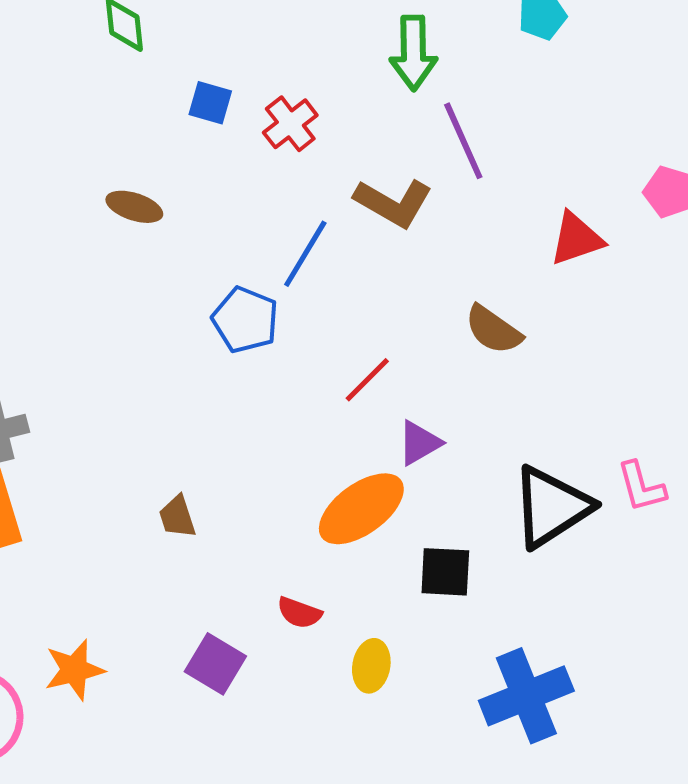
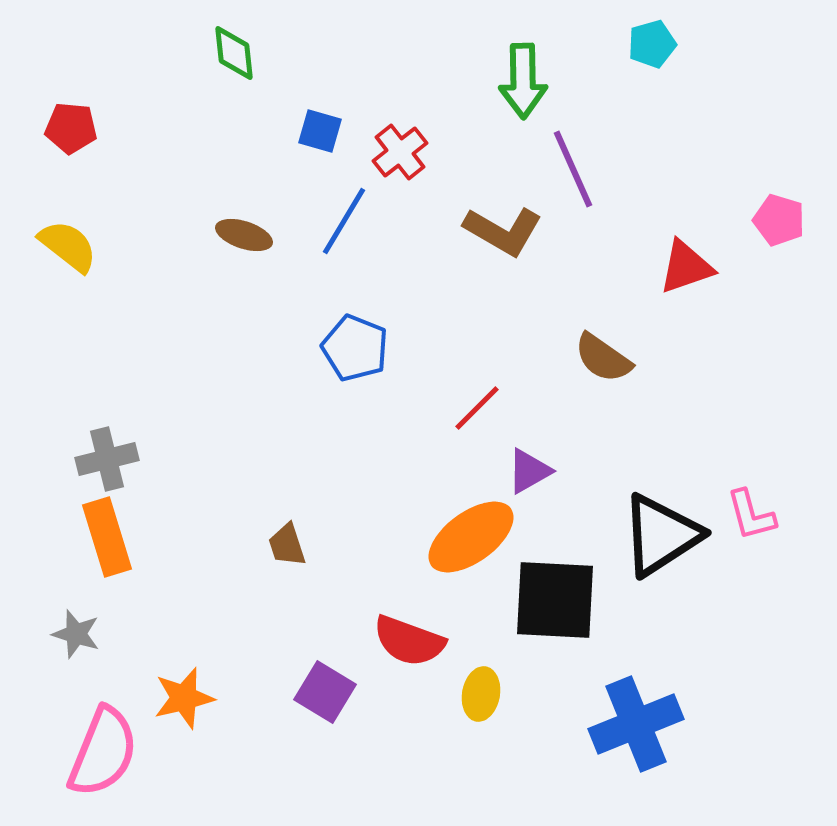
blue line: (305, 254) -> (344, 221), moved
black square: (445, 572) -> (555, 600), size x1.6
red semicircle: (299, 613) -> (409, 641), size x1.6

